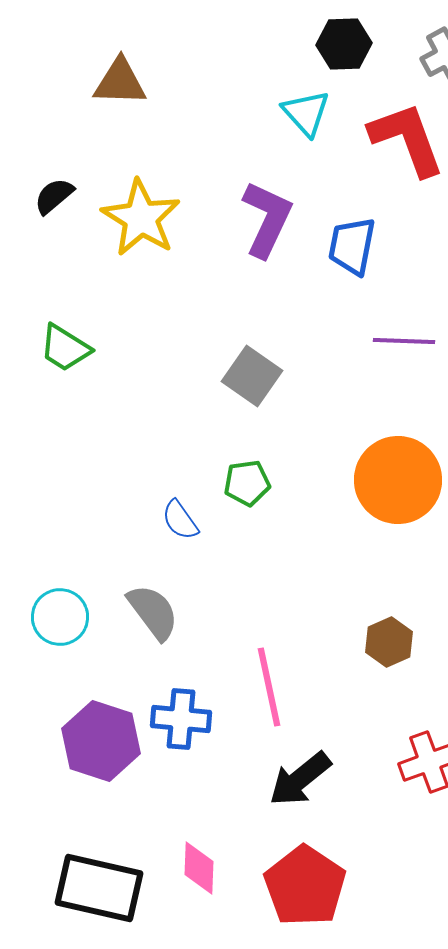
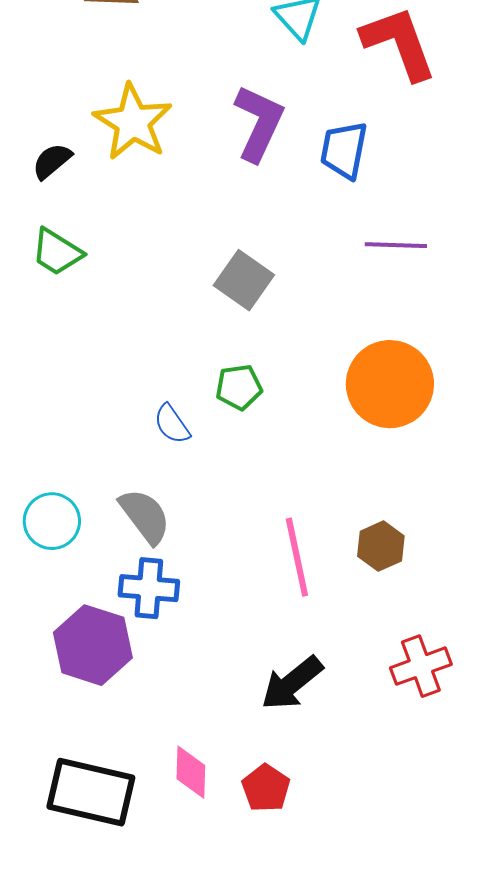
black semicircle: (54, 196) -> (52, 161), moved
pink line: (269, 687) -> (297, 557), moved
blue cross: (181, 719) -> (149, 588), moved
red pentagon: (305, 886) -> (266, 788), moved, size x0.6

